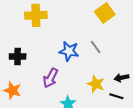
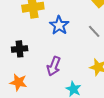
blue star: (69, 51) -> (59, 25), moved, turned 30

